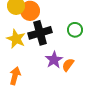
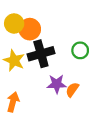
purple star: (54, 60) -> (57, 84), turned 30

